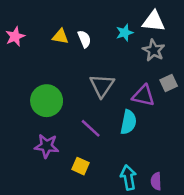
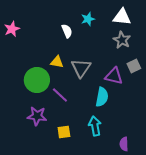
cyan star: (125, 33) -> (88, 19), moved
yellow triangle: (60, 36) -> (57, 62), moved
purple line: (91, 128) -> (60, 95), moved
yellow square: (81, 166) -> (64, 132), turned -32
cyan arrow: (128, 177) -> (95, 126), moved

